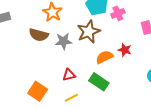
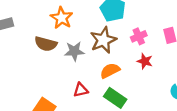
pink cross: (118, 13) -> (139, 36), moved
orange semicircle: (104, 57) -> (110, 71), moved

